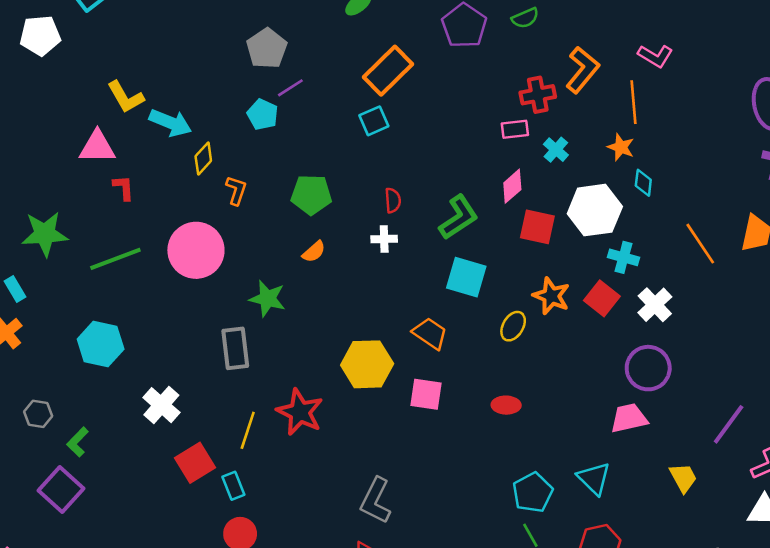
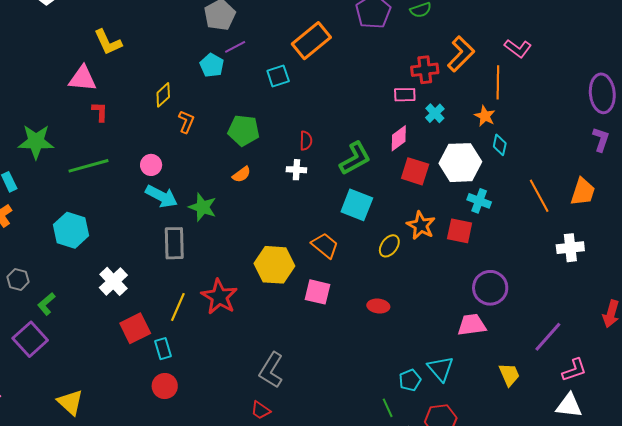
cyan square: (374, 121) -> (278, 76), moved
cyan arrow: (170, 123) -> (161, 196), moved
pink circle: (196, 250) -> (151, 165), size x0.5
red square: (602, 298) -> (460, 231), turned -32
white cross: (655, 305) -> (570, 248), moved, turned 32
cyan pentagon: (533, 492) -> (410, 380), moved, size x0.7

